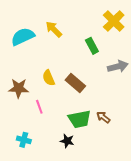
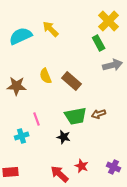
green rectangle: (92, 46) -> (99, 43), moved
pink line: (39, 107) -> (37, 119), moved
brown arrow: (103, 117) -> (99, 114), turned -56
cyan cross: (24, 140) -> (22, 136), turned -32

